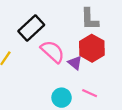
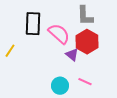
black rectangle: (31, 28) -> (33, 24), turned -45
pink semicircle: (53, 52) -> (59, 34), moved

